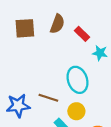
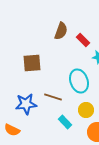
brown square: (25, 28) -> (32, 63), moved
yellow circle: (76, 111) -> (86, 110), moved

